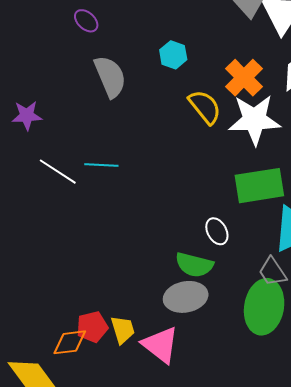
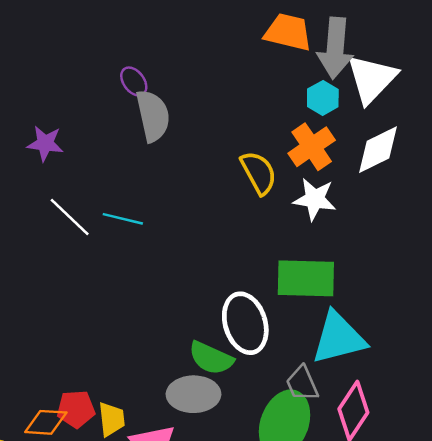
purple ellipse: (86, 21) -> (134, 81), moved
cyan hexagon: (173, 55) -> (323, 98), moved
white star: (254, 120) -> (315, 199), size x0.7
white ellipse: (217, 231) -> (245, 323), size x1.8

